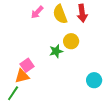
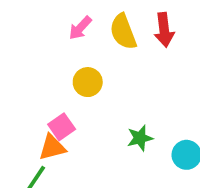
yellow circle: (71, 41) -> (88, 82), moved
green star: (56, 51) -> (140, 138), moved

